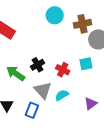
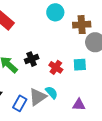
gray triangle: (43, 90) -> (38, 97), moved, turned 30
cyan semicircle: (62, 95) -> (52, 92), turned 72
purple triangle: (91, 104) -> (79, 105), turned 32

